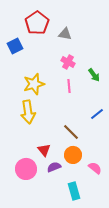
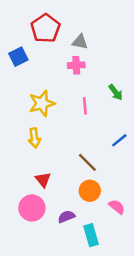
pink cross: (68, 62) -> (76, 65), moved, turned -32
yellow arrow: (28, 112) -> (34, 138), size x0.7
red triangle: (44, 150) -> (43, 180), moved
purple semicircle: (54, 167) -> (66, 217), moved

